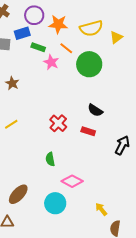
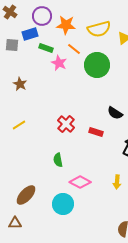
black semicircle: (95, 110) -> (115, 113), moved
yellow arrow: (101, 209) -> (117, 182), moved, turned -136

